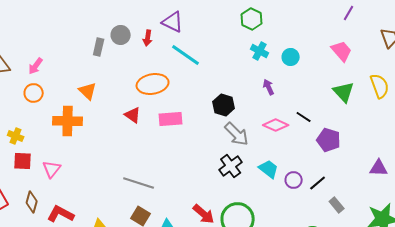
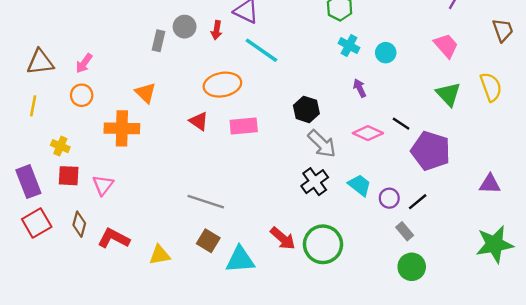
purple pentagon: (329, 140) -> (431, 151), size x1.4
gray rectangle: (337, 205) -> (405, 231), moved

